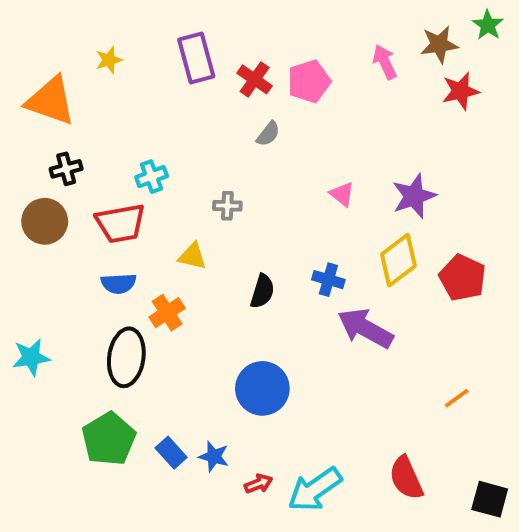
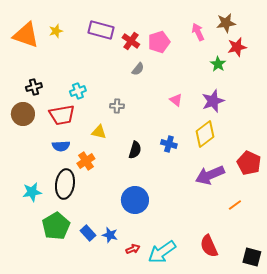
green star: (488, 25) -> (218, 64), moved
purple rectangle: (196, 58) -> (101, 30), turned -60
orange triangle: (51, 101) -> (26, 35), moved
red pentagon: (463, 278) -> (249, 163), moved
purple arrow: (365, 328) -> (210, 175), moved, turned -52
cyan star: (31, 357) -> (32, 192), moved

